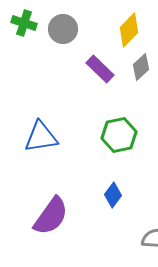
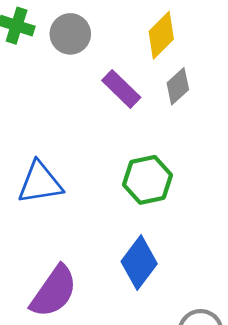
blue diamond: (113, 195) -> (139, 263), size x1.5

